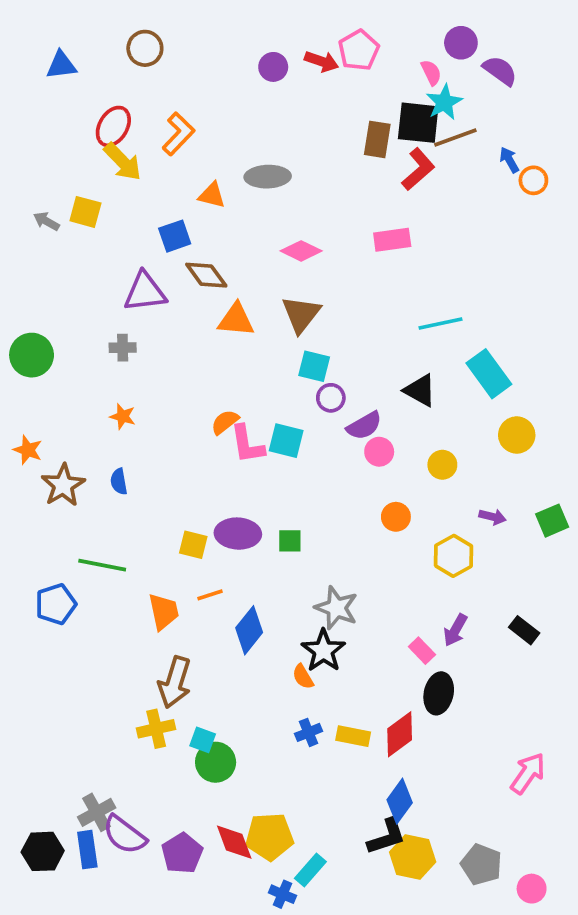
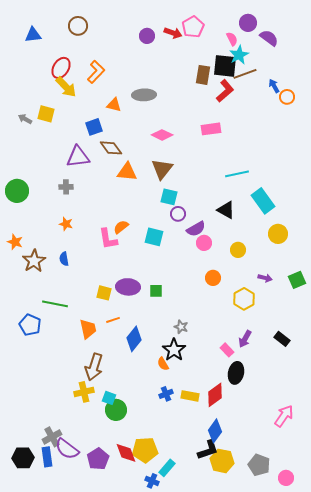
pink L-shape: (247, 444) -> (108, 239), moved
blue pentagon: (56, 604) -> (30, 325), turned -30
gray star: (336, 608) -> (181, 327), size x0.6

